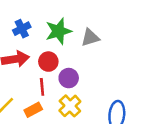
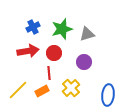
purple circle: (69, 78) -> (84, 62), moved

